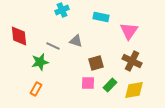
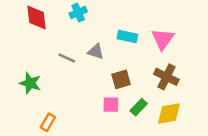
cyan rectangle: (101, 17) -> (127, 36), moved
red diamond: (19, 36) -> (36, 18), moved
green star: (40, 62) -> (30, 83), moved, turned 30
orange rectangle: (36, 89) -> (48, 122), moved

